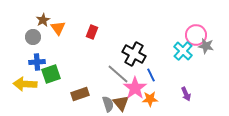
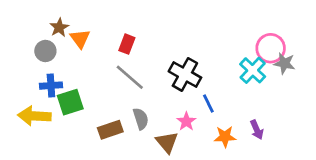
gray line: (118, 74) -> (130, 77), moved
pink star: (135, 88) -> (186, 121), size x0.6
orange star: (150, 99) -> (225, 137), moved
gray semicircle: (108, 104) -> (141, 119), moved

